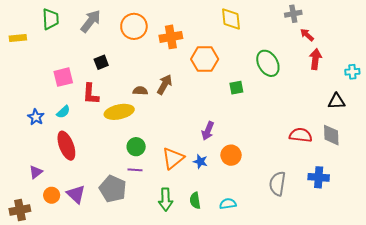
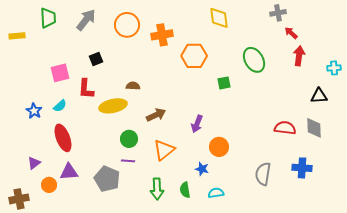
brown arrow: (165, 84) -> (156, 115), moved, turned 36
blue star: (200, 161) -> (202, 169), moved
purple triangle: (76, 194) -> (69, 172), moved, turned -48

